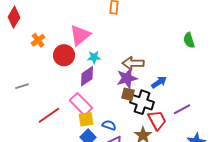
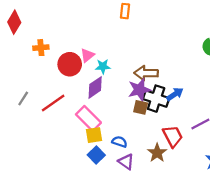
pink triangle: (80, 35) -> (87, 55), moved, size x0.6
orange cross: (38, 40) -> (41, 48), turned 32
gray line: (22, 86) -> (23, 99), turned -40
black cross: (142, 102) -> (156, 99), moved
red line: (49, 115) -> (53, 103), moved

